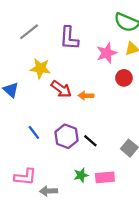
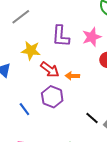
purple L-shape: (69, 38) -> (61, 36), moved
purple hexagon: (67, 136) -> (52, 97), moved
black line: (90, 141) -> (92, 118), moved

